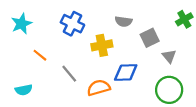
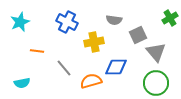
orange line: (40, 55) -> (37, 51), turned -32
gray triangle: (169, 56) -> (156, 52), size x1.5

